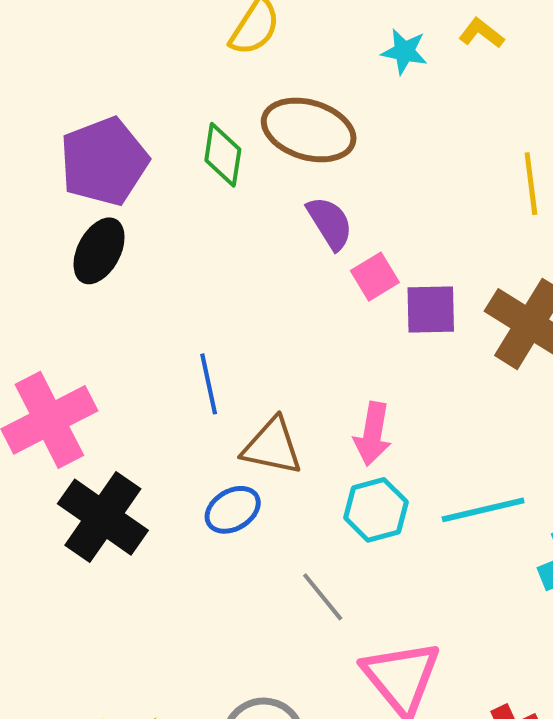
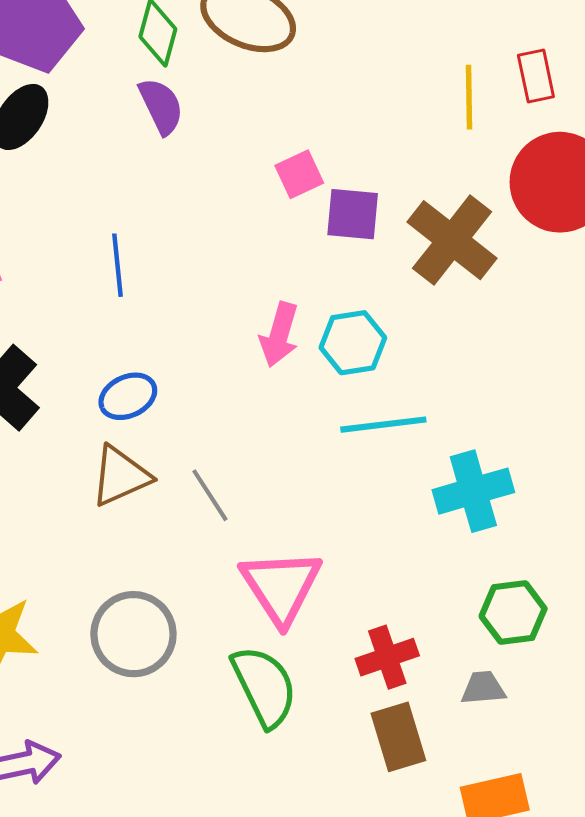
purple semicircle: (330, 223) -> (161, 106), moved
brown triangle: (272, 447) -> (120, 476), moved, turned -42
cyan hexagon: (376, 510) -> (353, 343), moved

